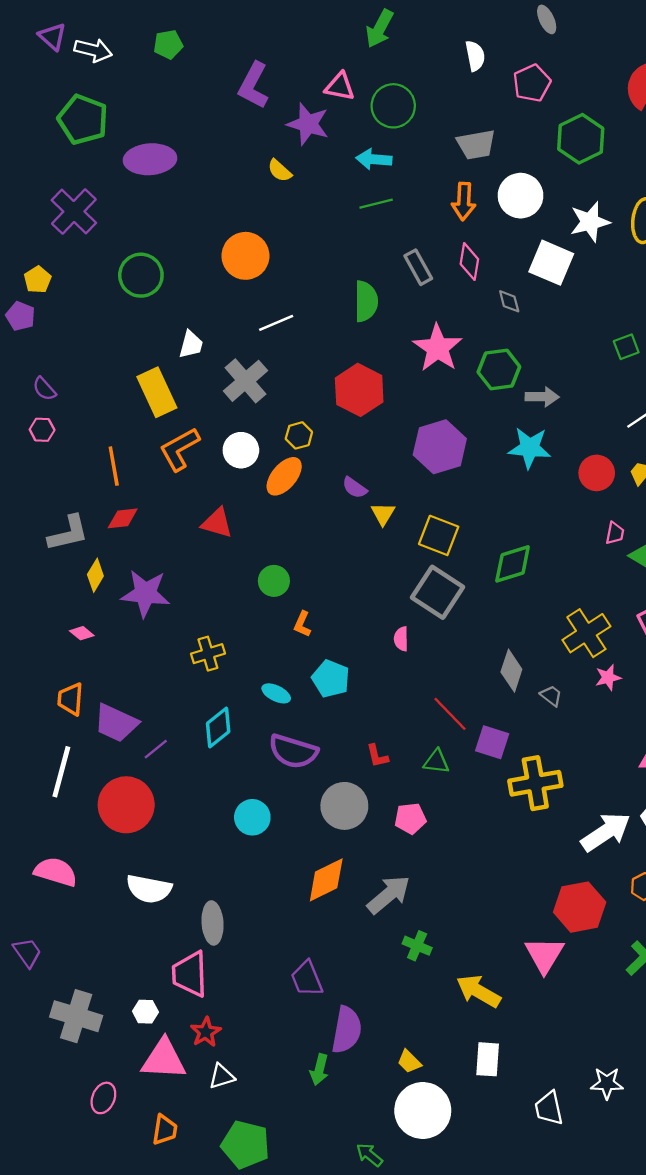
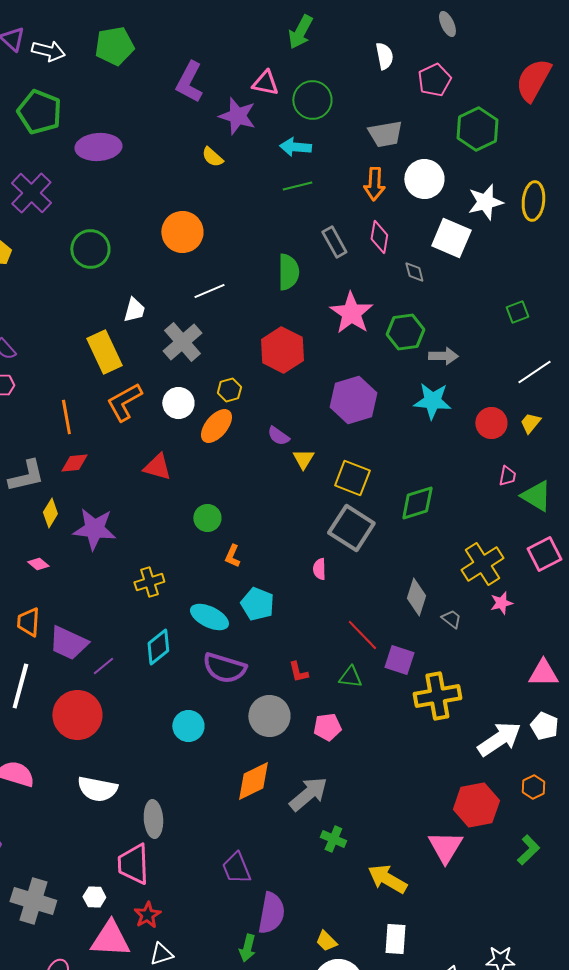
green pentagon: (168, 44) -> (114, 46), size x1.5
cyan ellipse: (276, 693) -> (209, 617), size x1.5

